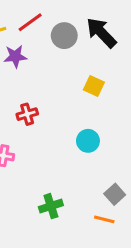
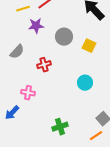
gray circle: (64, 36) -> (64, 37), moved
orange line: (104, 219) -> (96, 136), turned -48

